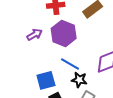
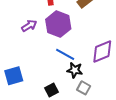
blue square: (46, 80) -> (14, 76), moved

